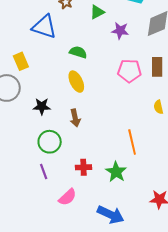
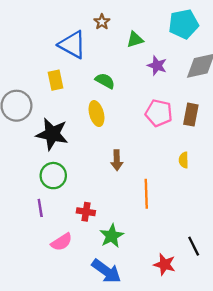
yellow rectangle: (21, 61) -> (56, 80), moved
black star: (42, 106) -> (52, 134), size x1.6
brown arrow: (75, 118) -> (117, 160), moved
green star: (116, 172) -> (112, 236), moved

